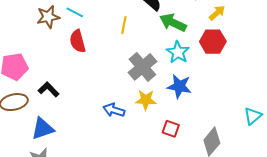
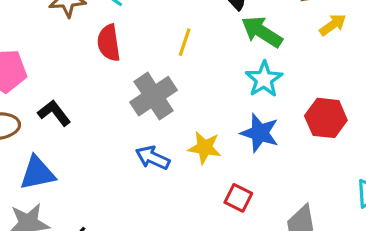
yellow line: (124, 25) -> (185, 42), moved
red hexagon: (213, 42) -> (326, 118), moved
gray cross: (142, 67) -> (154, 96), moved

